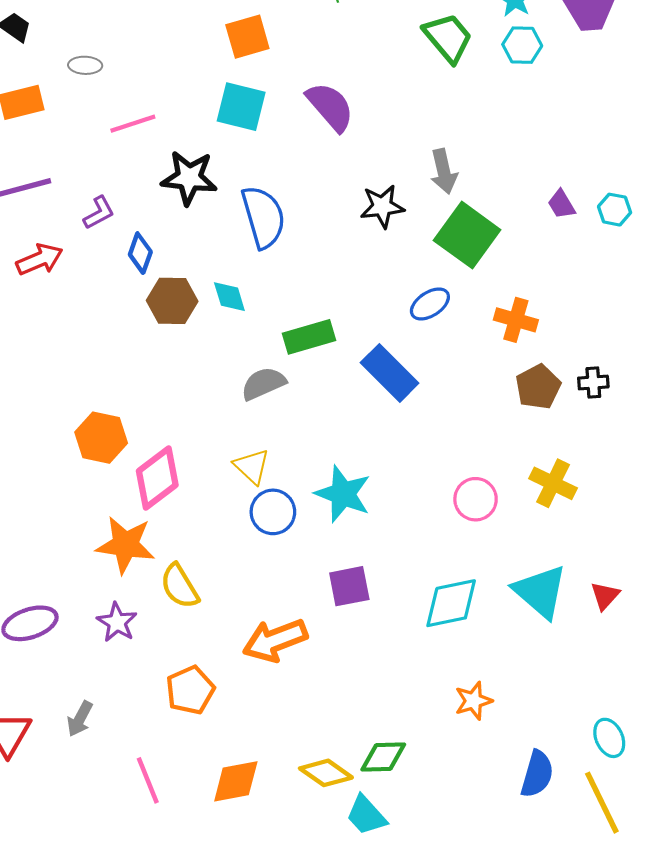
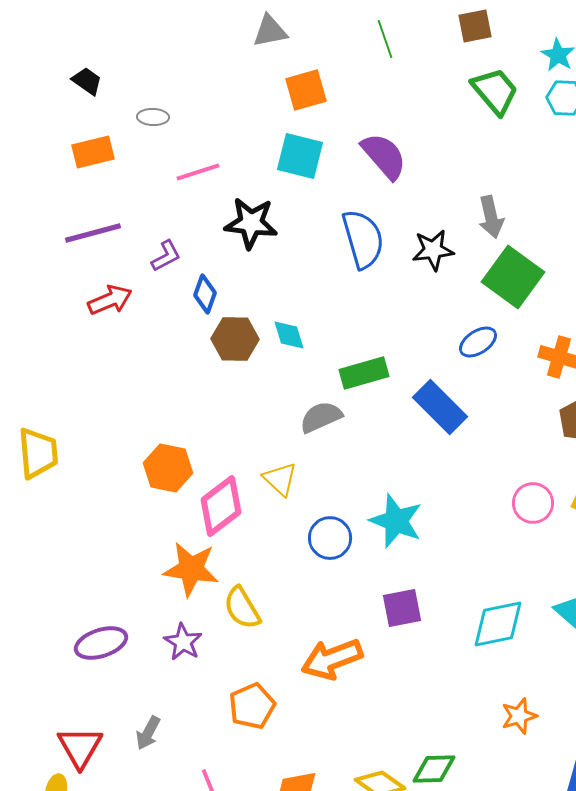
blue semicircle: (263, 217) -> (363, 239), moved
yellow triangle: (252, 466) -> (280, 479), moved
pink circle: (476, 499) -> (533, 503), moved

